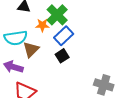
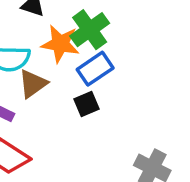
orange star: (42, 25) -> (60, 44), size x1.5

